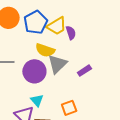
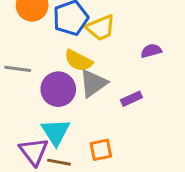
purple semicircle: (71, 33) -> (151, 51), moved, turned -96
cyan triangle: (37, 100) -> (56, 132), size x1.5

